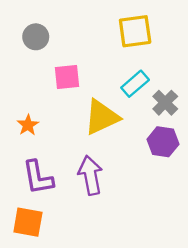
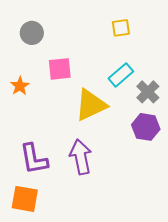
yellow square: (135, 31) -> (121, 28), size x0.6
orange star: (28, 125) -> (20, 86), moved

